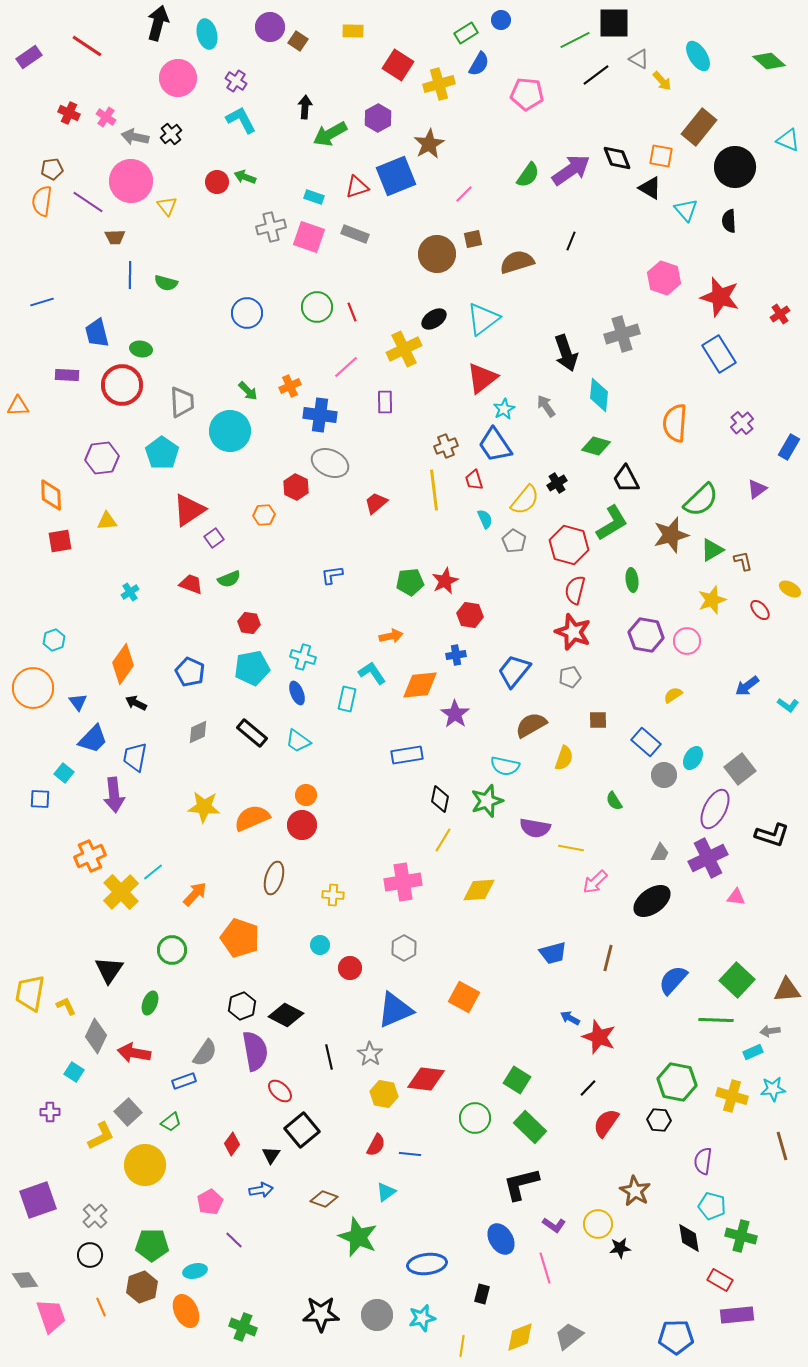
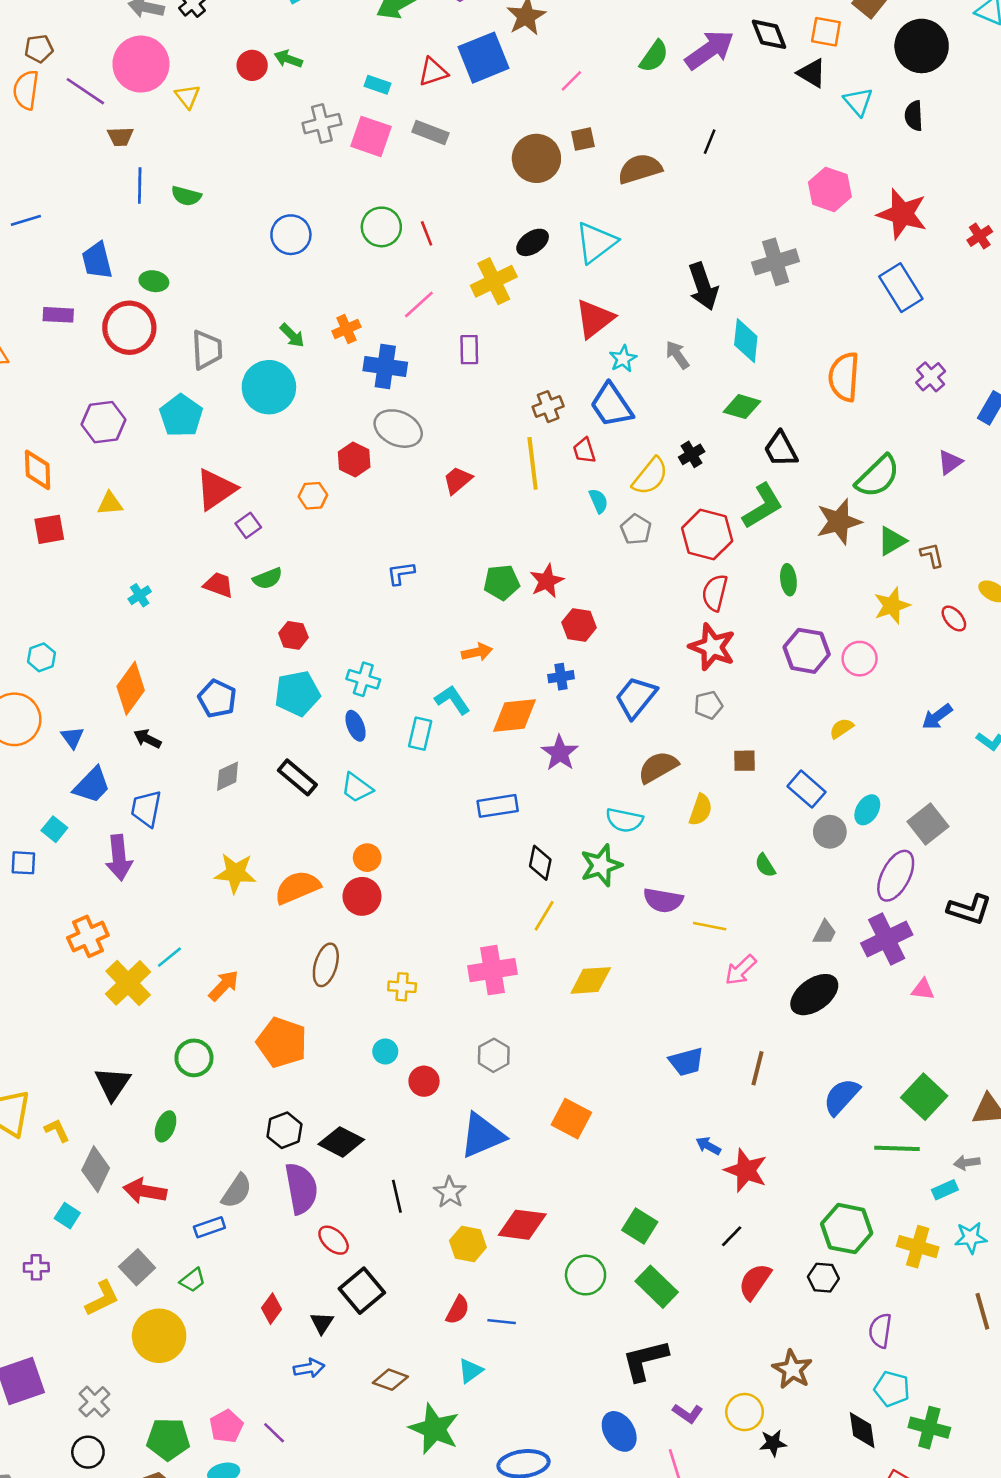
pink pentagon: (210, 1202) -> (226, 1426), moved

